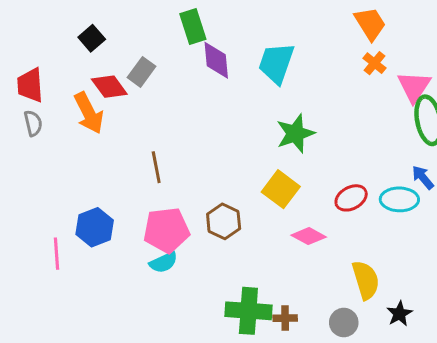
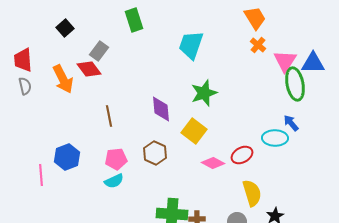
purple diamond: (216, 60) -> (161, 109), moved
red diamond: (109, 87) -> (89, 69), moved
red ellipse: (351, 198) -> (242, 155), moved
pink pentagon: (166, 230) -> (116, 159), size x0.7

